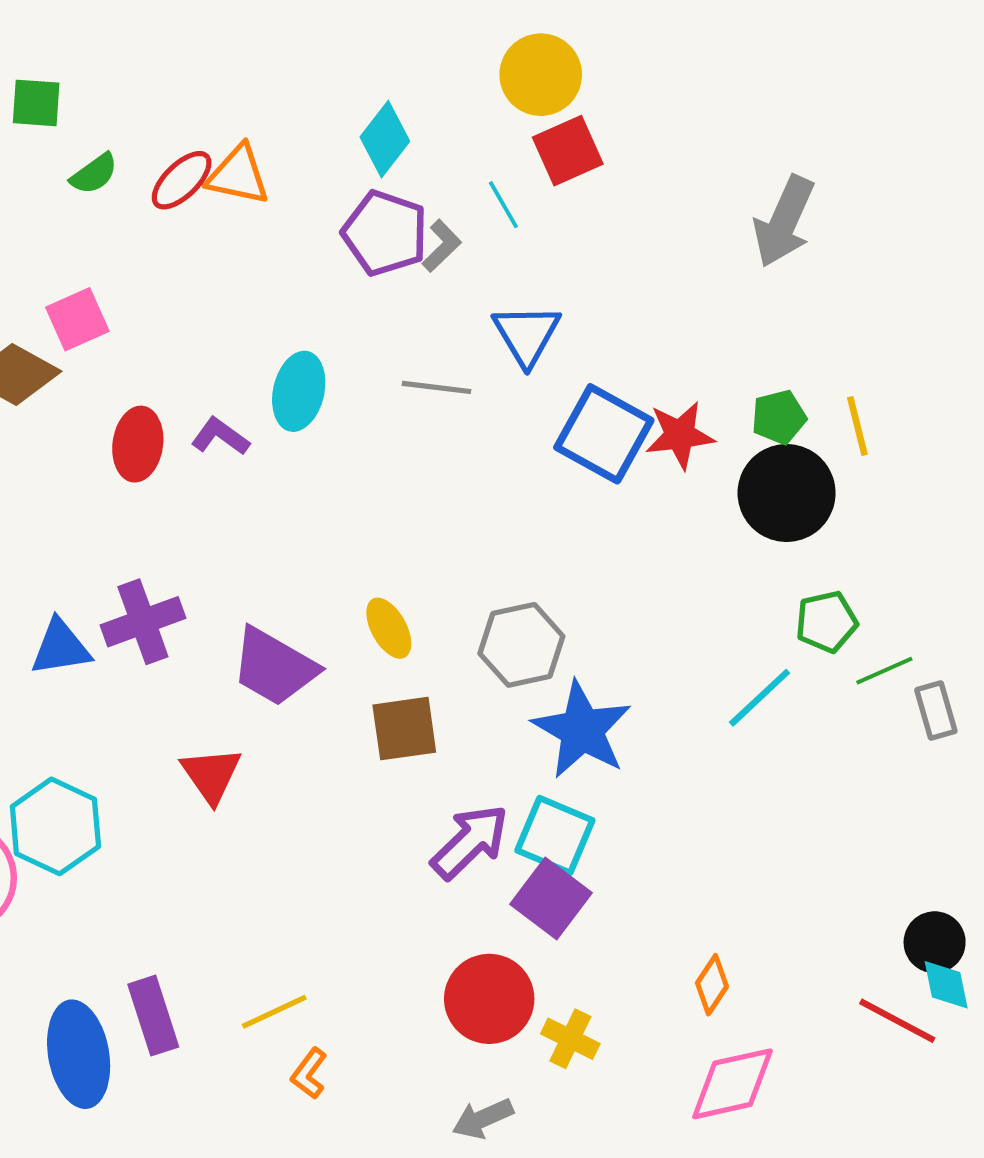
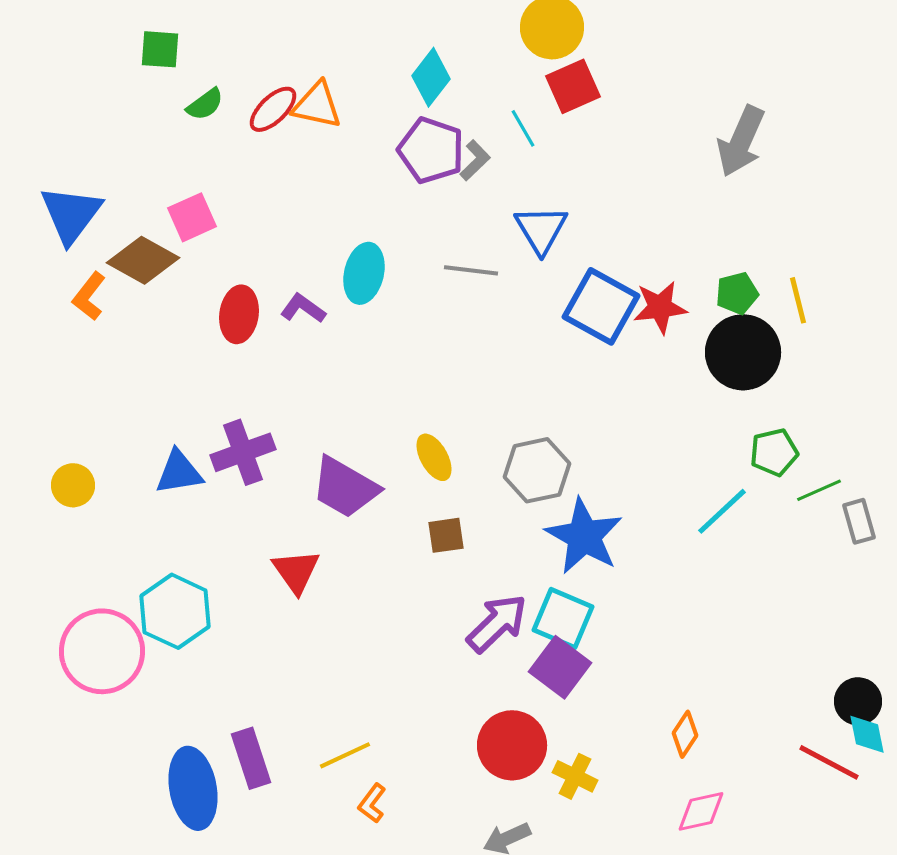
brown square: (404, 729) -> (446, 535), size x0.7
pink diamond: (733, 1084) -> (701, 811), size x0.7

